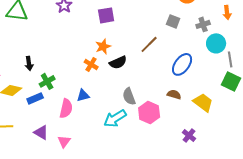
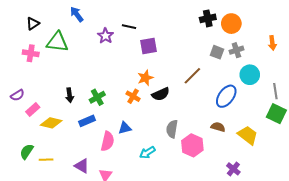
gray cross: (203, 24) -> (236, 50), moved
cyan circle: (216, 43) -> (250, 75), moved
green cross: (47, 81) -> (97, 97), moved
gray semicircle: (129, 96) -> (172, 129), turned 30
blue rectangle: (35, 98) -> (87, 121), moved
cyan arrow: (115, 118) -> (147, 153), moved, size x0.7

